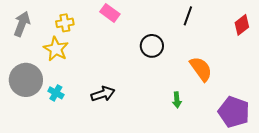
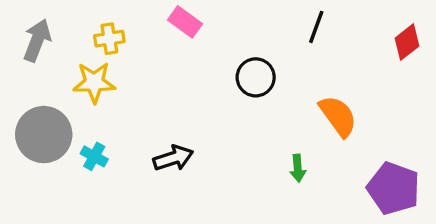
yellow star: (56, 49) -> (94, 82), turned -30

